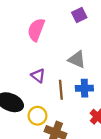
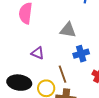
brown line: (61, 90) -> (62, 74), moved

